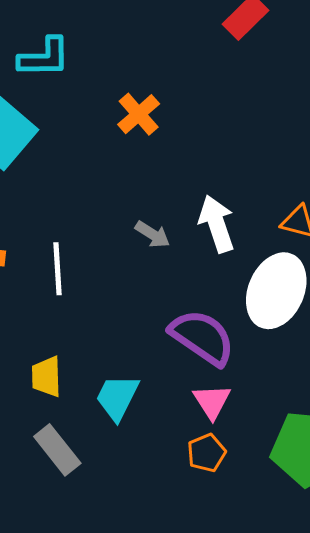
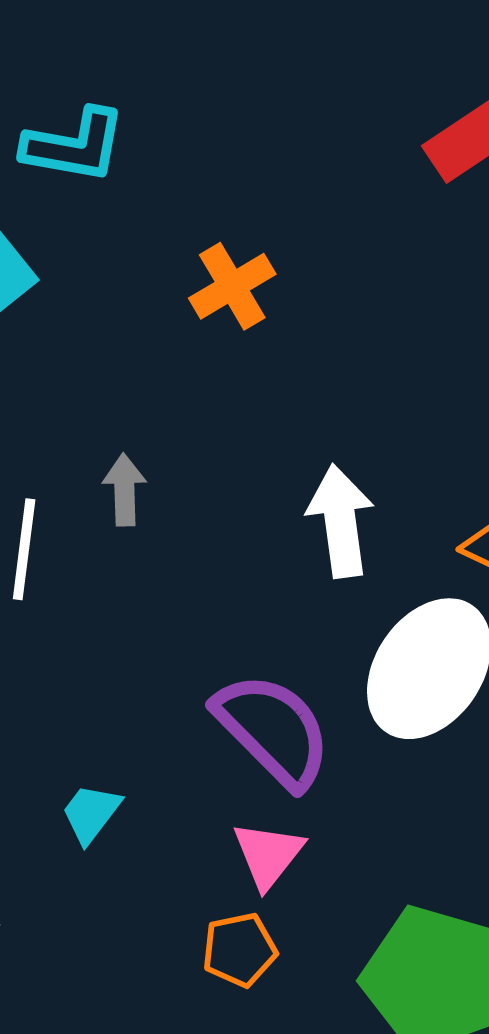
gray arrow: (153, 234) -> (124, 490), moved, turned -135
cyan trapezoid: (117, 397) -> (91, 813), size x0.7

